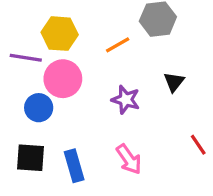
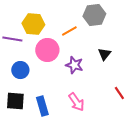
pink circle: (63, 79) -> (47, 50), moved

